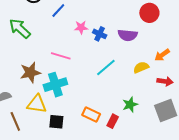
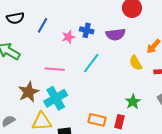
blue cross: (100, 34) -> (87, 30), moved
yellow semicircle: (141, 67) -> (136, 63), turned -84
cyan line: (106, 68) -> (91, 63), moved

